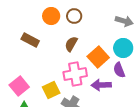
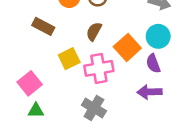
purple arrow: (101, 85) -> (150, 92), moved
yellow square: (51, 90) -> (69, 59), moved

